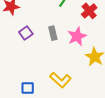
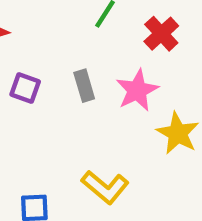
purple square: (26, 33) -> (25, 88), turned -32

